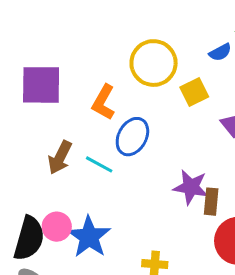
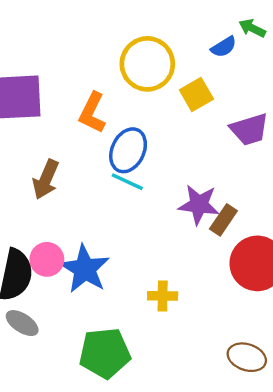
cyan line: (99, 164) -> (127, 182), moved
brown rectangle: (211, 202) -> (223, 220), turned 32

